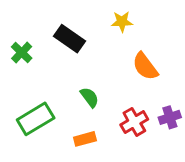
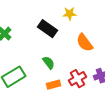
black rectangle: (69, 39) -> (48, 29), moved
orange rectangle: (85, 139) -> (54, 85), moved

